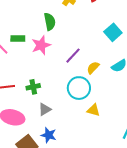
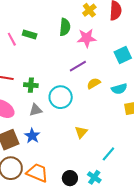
pink star: (41, 45) -> (87, 38), moved
cyan circle: (79, 88) -> (61, 97), moved
yellow triangle: (93, 110) -> (81, 132), moved, turned 40

